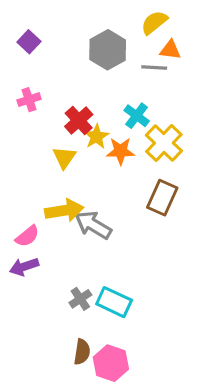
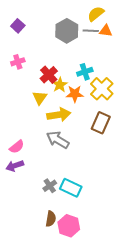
gray line: (154, 67) -> (91, 31), moved
cyan cross: (137, 116) -> (85, 72), turned 35
yellow arrow: (64, 210) -> (59, 115), moved

